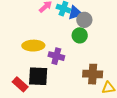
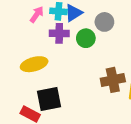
gray circle: (84, 20) -> (104, 22), moved
purple cross: (56, 56) -> (59, 33), moved

